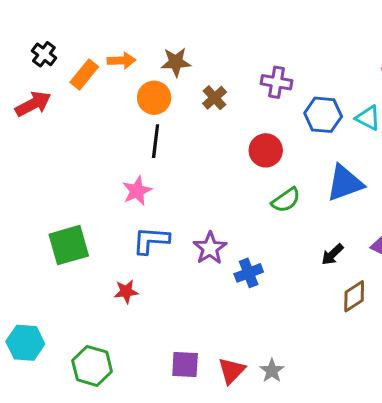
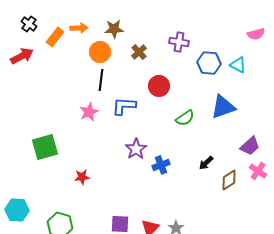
red circle: (266, 150) -> (159, 86), moved
blue L-shape: (151, 240) -> (124, 106), moved
black arrow: (332, 254) -> (206, 163), moved

